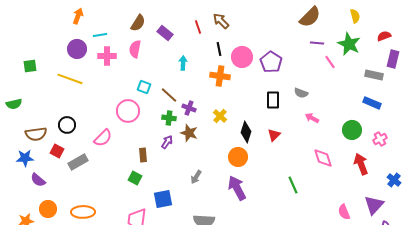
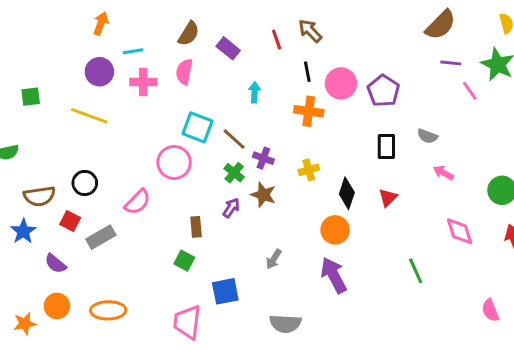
cyan square: (144, 87) -> (197, 127), size x1.5
yellow cross: (220, 116) -> (309, 170), turned 32
green cross: (169, 118) -> (234, 173), turned 32
blue star: (25, 158) -> (23, 231), turned -30
purple semicircle: (38, 180) -> (55, 264), moved

